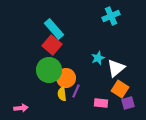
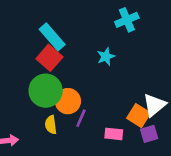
cyan star: (98, 58) -> (106, 57), moved
white triangle: (116, 68) -> (154, 105), moved
yellow semicircle: (62, 94) -> (51, 125), moved

